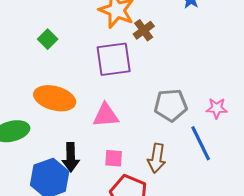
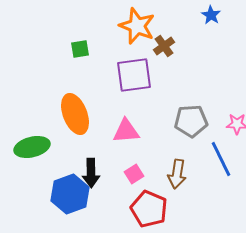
green square: (48, 39) -> (80, 49), moved, turned 36
orange ellipse: (55, 98) -> (75, 114), turned 54
pink square: (114, 158) -> (134, 174), turned -36

